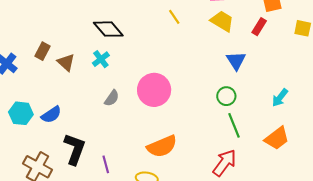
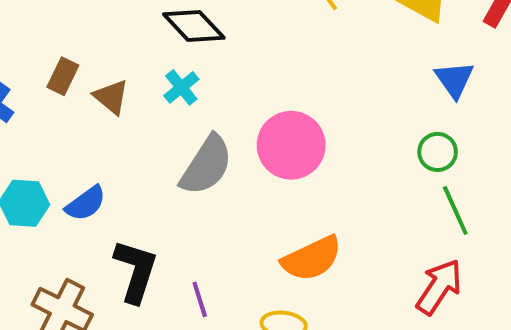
gray semicircle: (112, 98) -> (206, 165), size x1.8

